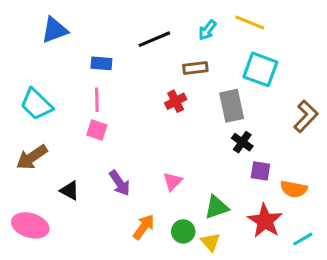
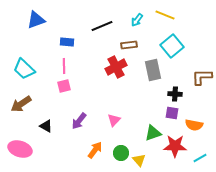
cyan square: (260, 69) -> (172, 46), turned 30
red cross: (176, 101) -> (116, 67), size x1.5
brown L-shape: (306, 116) -> (202, 77), turned -135
pink square: (97, 130) -> (64, 86), turned -32
black cross: (242, 142) -> (175, 94), moved, turned -32
purple arrow: (120, 183) -> (79, 121), turned 72
green triangle: (216, 207) -> (153, 133), moved
red star: (265, 221) -> (175, 146), turned -30

